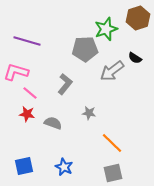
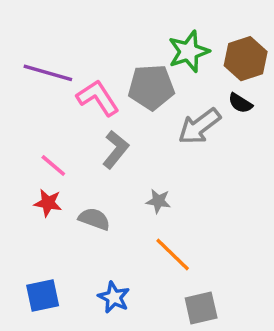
brown hexagon: (138, 18) -> (246, 59), moved
pink L-shape: (16, 72) -> (98, 98), moved, turned 40
orange line: (112, 143) -> (173, 255), moved

